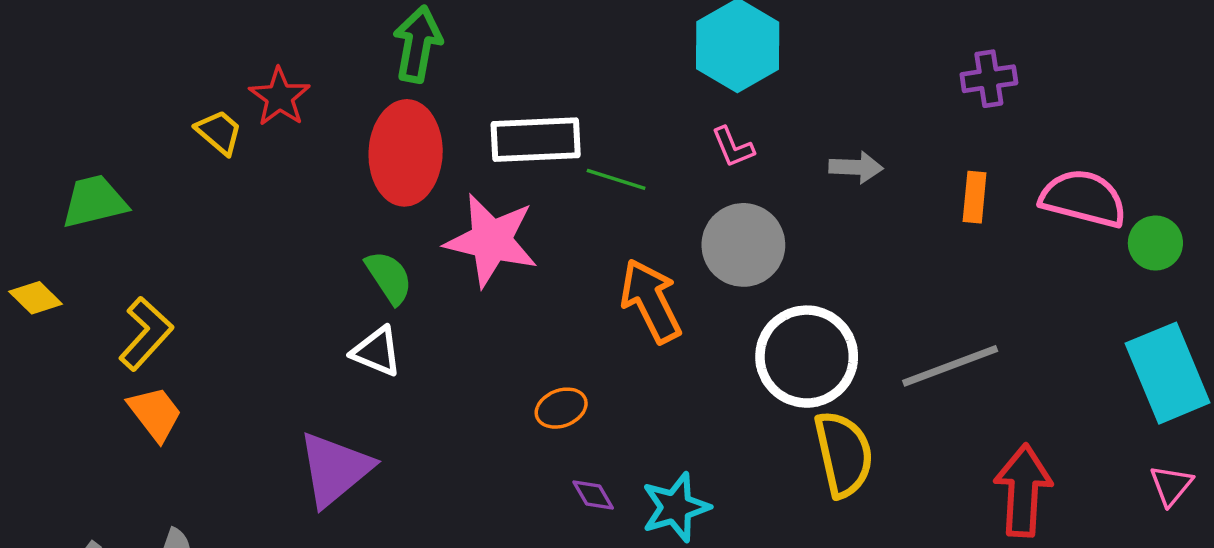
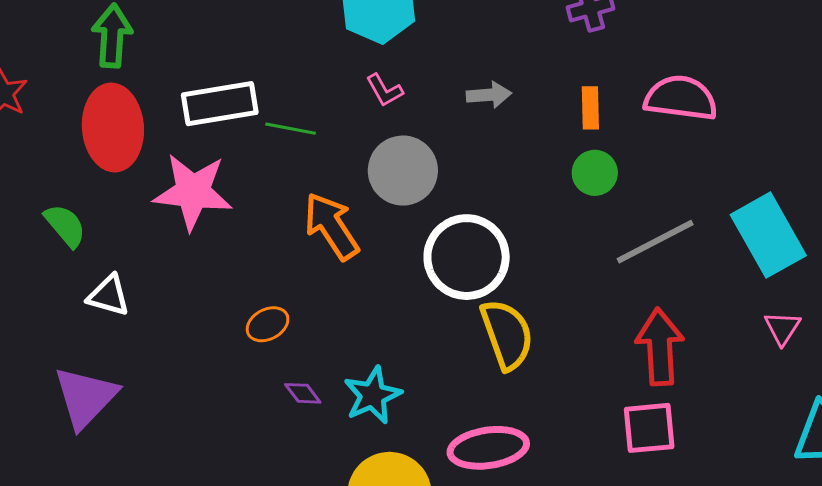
green circle: (1155, 243) -> (595, 173), moved
green semicircle: (389, 277) -> (65, 225), moved
gray line: (950, 366) -> (655, 242), moved

